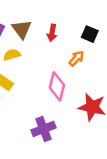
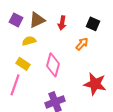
brown triangle: (22, 29) -> (37, 20), turned 42
pink diamond: (57, 86) -> (53, 65), moved

